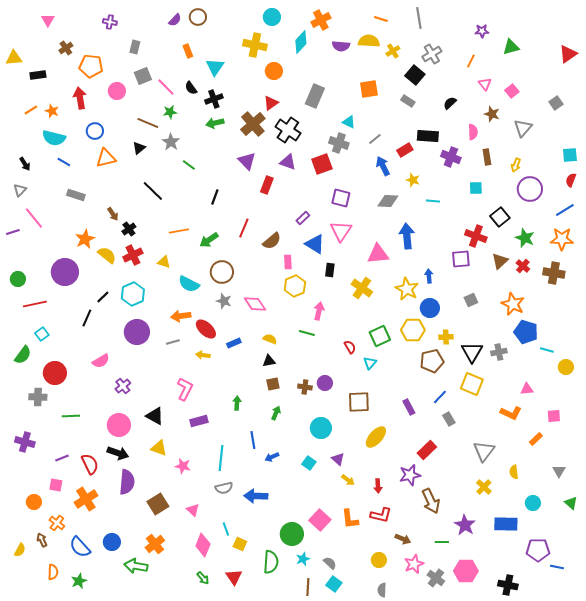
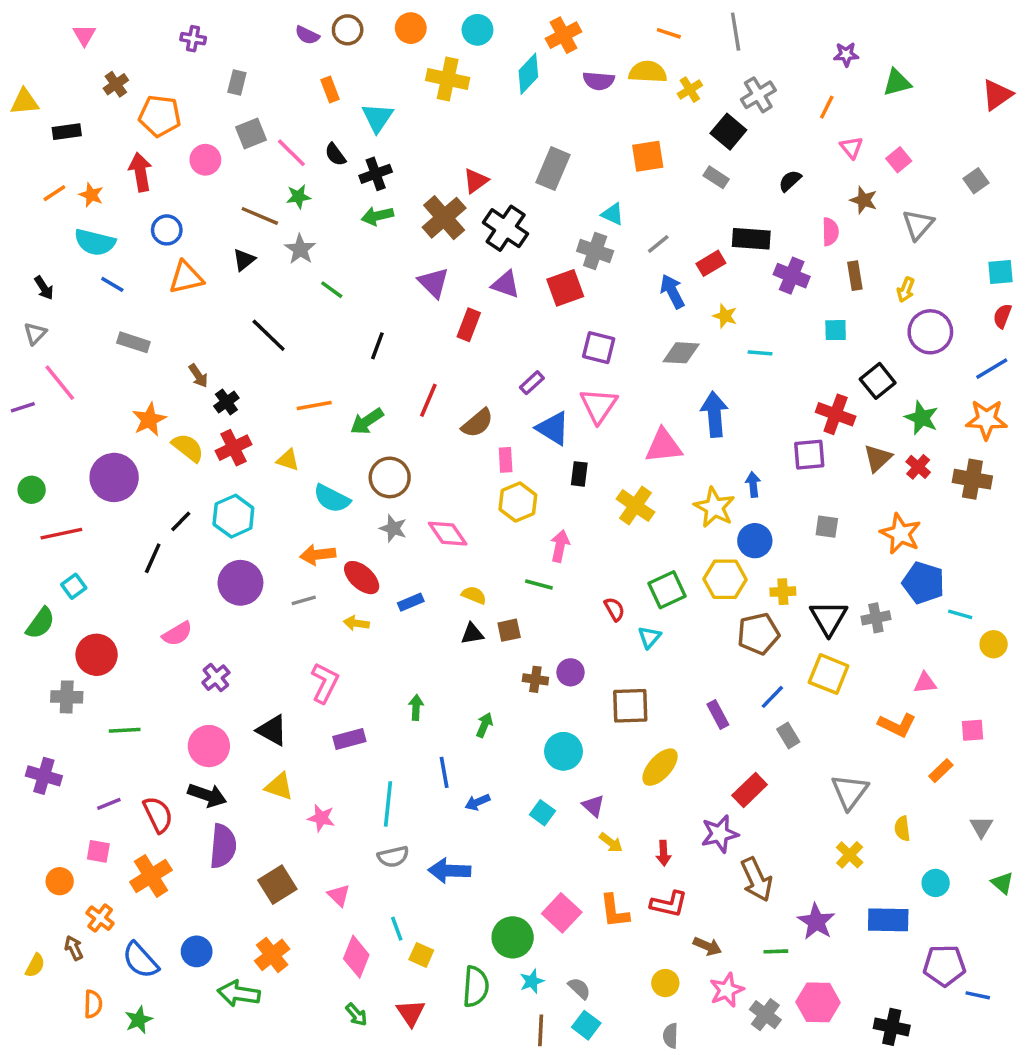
purple semicircle: (175, 20) -> (307, 35), turned 72
orange circle: (274, 71) -> (411, 28), moved
gray square: (471, 300) -> (827, 527), turned 32
brown square: (273, 384) -> (509, 630), moved

